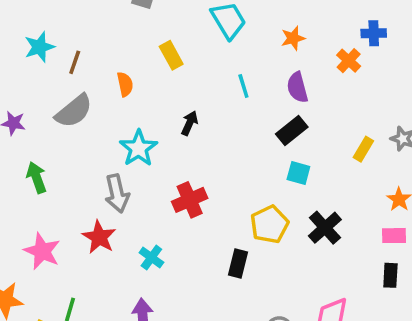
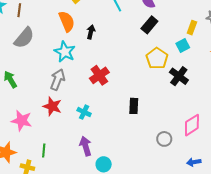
orange semicircle: (125, 84) -> (67, 21), moved, size x1.5
cyan square: (298, 173) -> (183, 46), moved, turned -32
gray arrow: (117, 193) -> (58, 80), turned -135
yellow pentagon: (269, 224) -> (157, 58), moved

